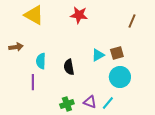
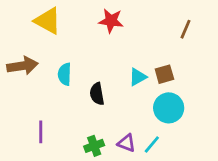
brown arrow: (16, 47) -> (22, 66), size x1.5
cyan semicircle: (41, 61) -> (65, 74), moved
purple line: (33, 82) -> (41, 132), moved

